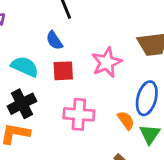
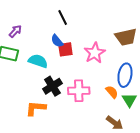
red square: (63, 71) -> (65, 49), moved
black cross: (22, 104) -> (52, 86), moved

